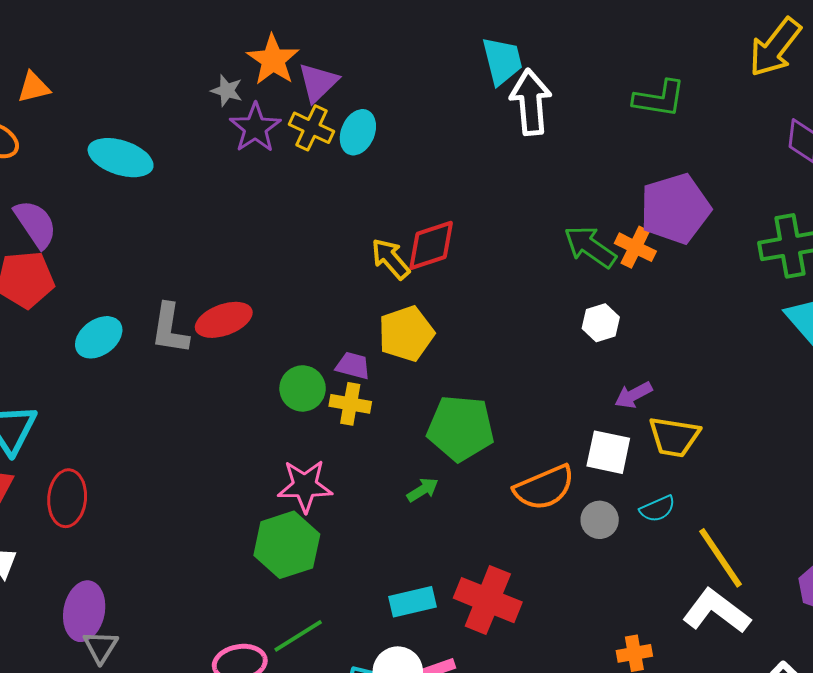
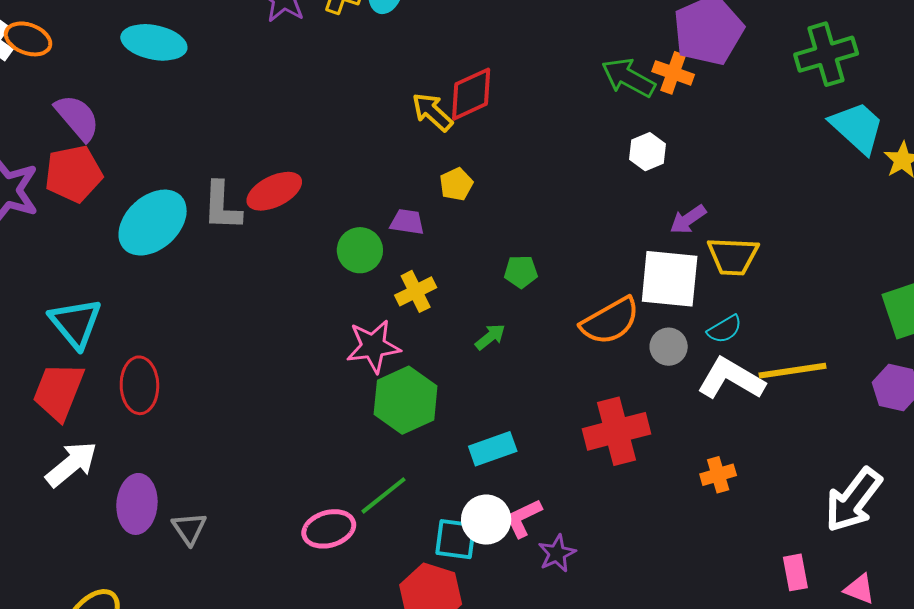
yellow pentagon: (406, 334) -> (456, 184), size x0.6
cyan ellipse: (99, 337) -> (153, 223), size x1.5
yellow cross: (350, 404) -> (416, 291), moved, turned -30
green pentagon: (461, 428) -> (521, 272), size x0.5
white square: (608, 452) -> (670, 279), size x1.4
green hexagon: (287, 545) -> (406, 400), moved
yellow line: (721, 558) -> (792, 371), turned -58
red cross: (488, 600) -> (617, 431), moved, turned -30
purple ellipse: (84, 611) -> (137, 504), moved
white L-shape: (716, 611) -> (731, 379), moved

